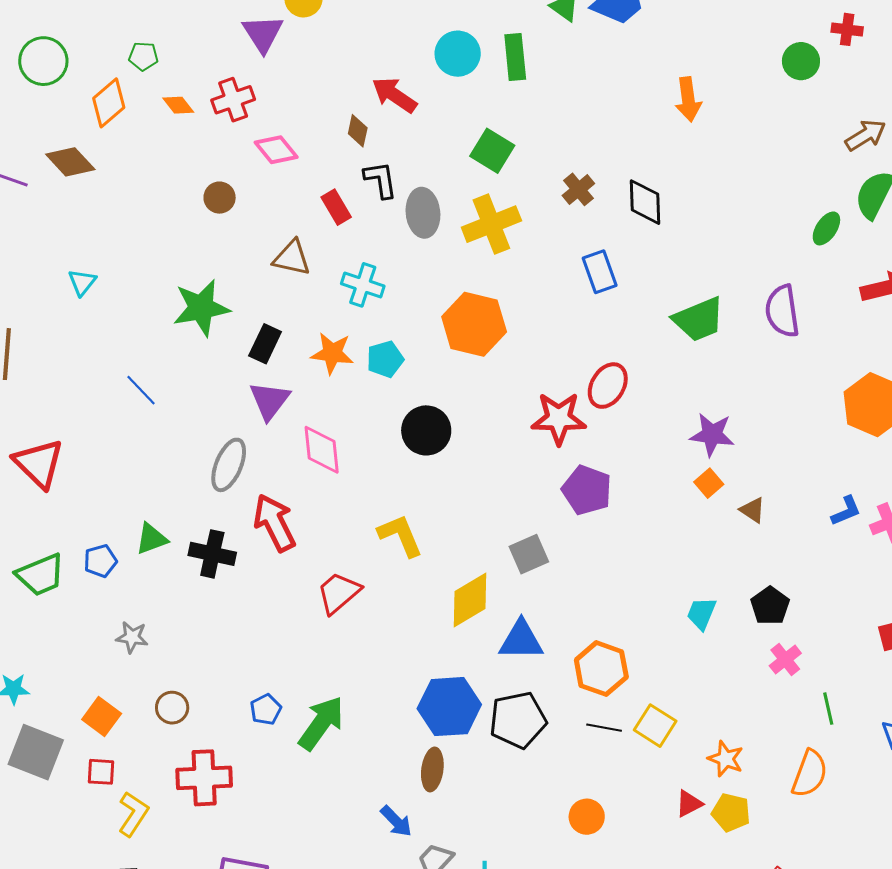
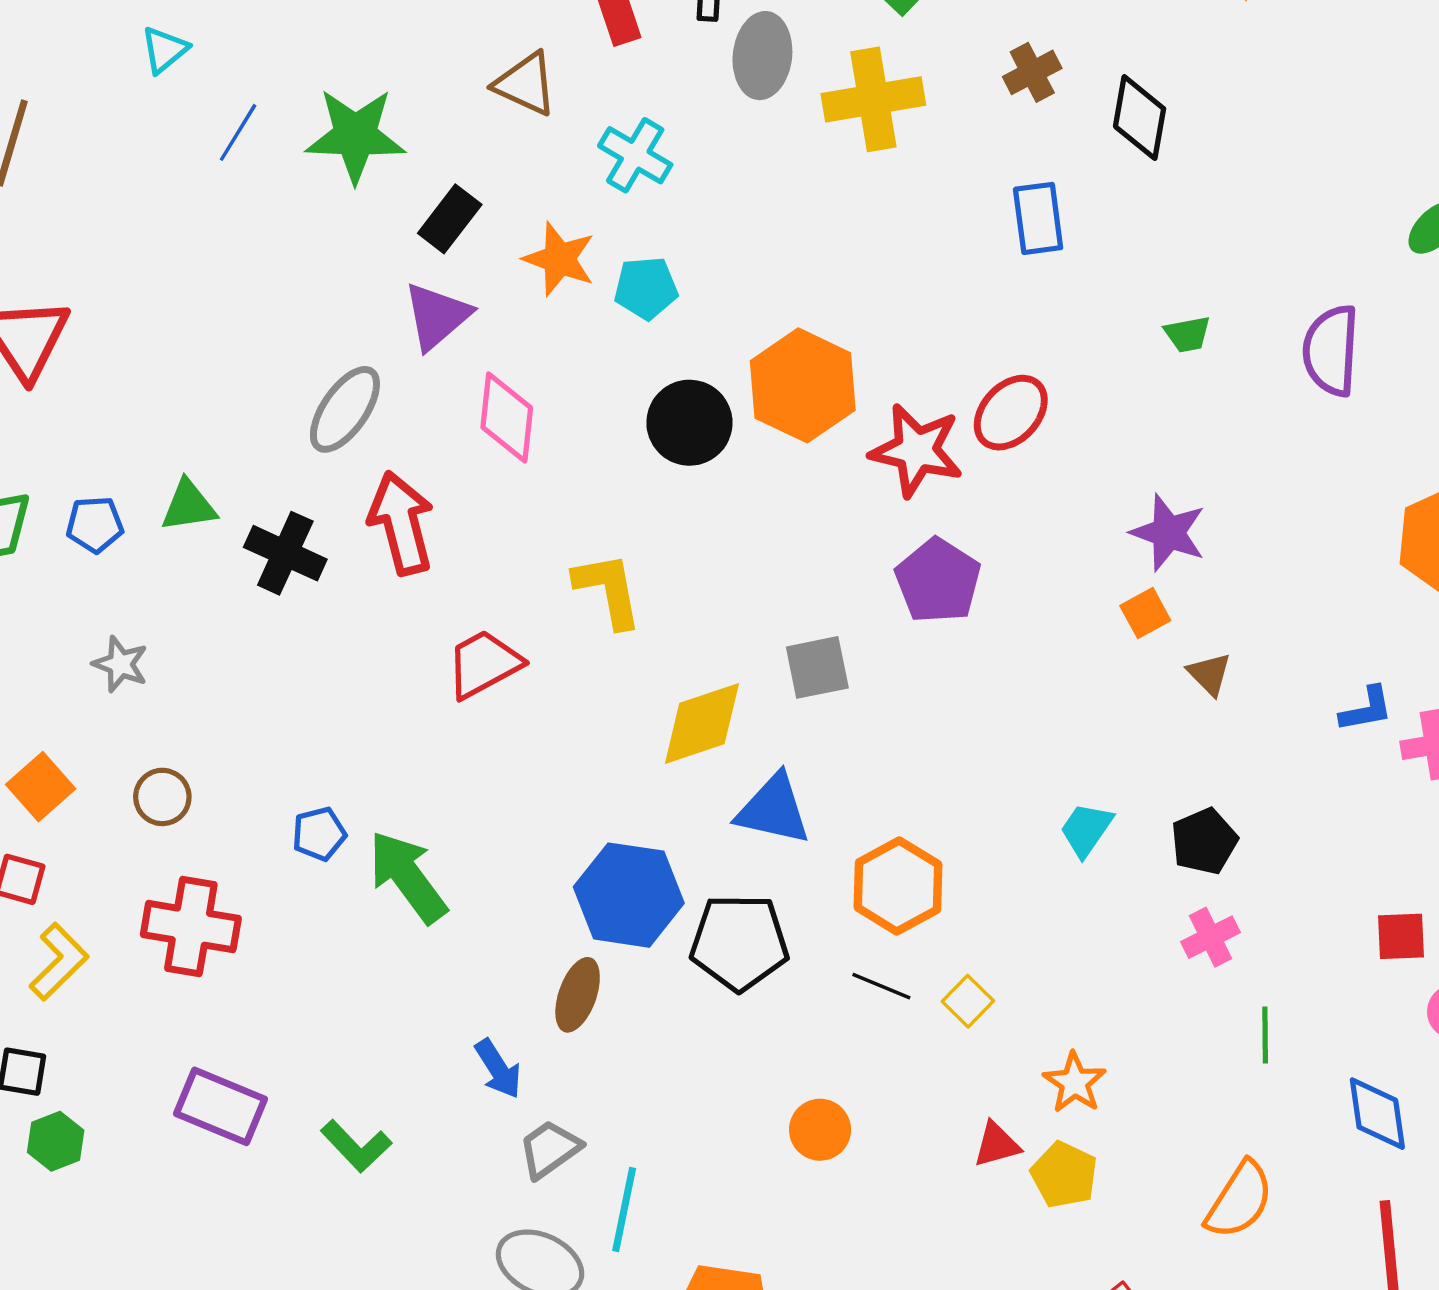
green trapezoid: (699, 319) -> (1188, 334), size x0.5
orange hexagon: (474, 324) -> (803, 385), moved
blue line: (141, 390) -> (238, 132), moved, turned 63
green arrow: (321, 723) -> (408, 877), turned -84
yellow square: (655, 726) -> (968, 1001), size x0.7
orange semicircle: (810, 774) -> (1239, 1200), moved

